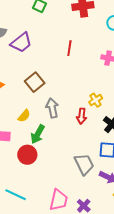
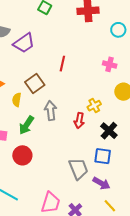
red line: (69, 48) -> (62, 64), moved
yellow semicircle: (24, 116) -> (17, 100), moved, turned 144
green arrow: (38, 134) -> (26, 125), moved

